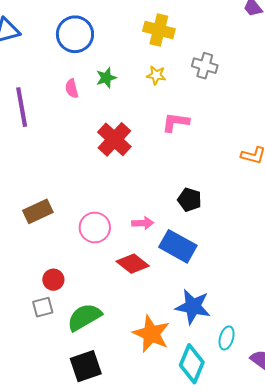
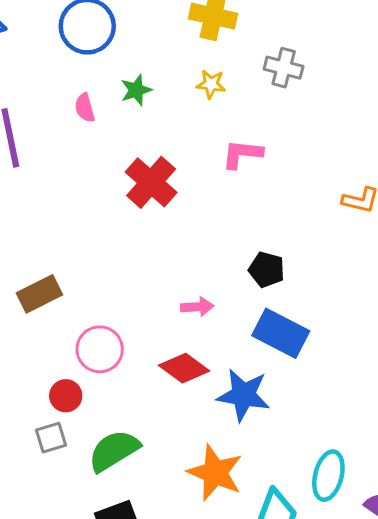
pink circle: (95, 227) -> (100, 349), moved
blue rectangle: (178, 246) -> (281, 333), moved
blue star: (193, 307) -> (244, 395), moved
cyan ellipse: (227, 338) -> (328, 476), size x1.4

